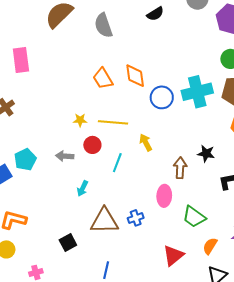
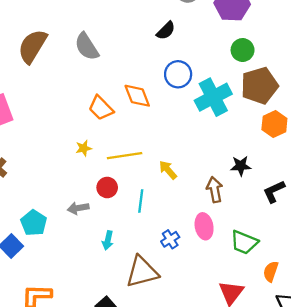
black semicircle: (155, 14) -> (166, 31), moved
blue circle: (162, 97) -> (178, 74), moved
yellow star: (80, 120) -> (84, 148), moved
blue cross: (136, 218) -> (170, 239), moved

